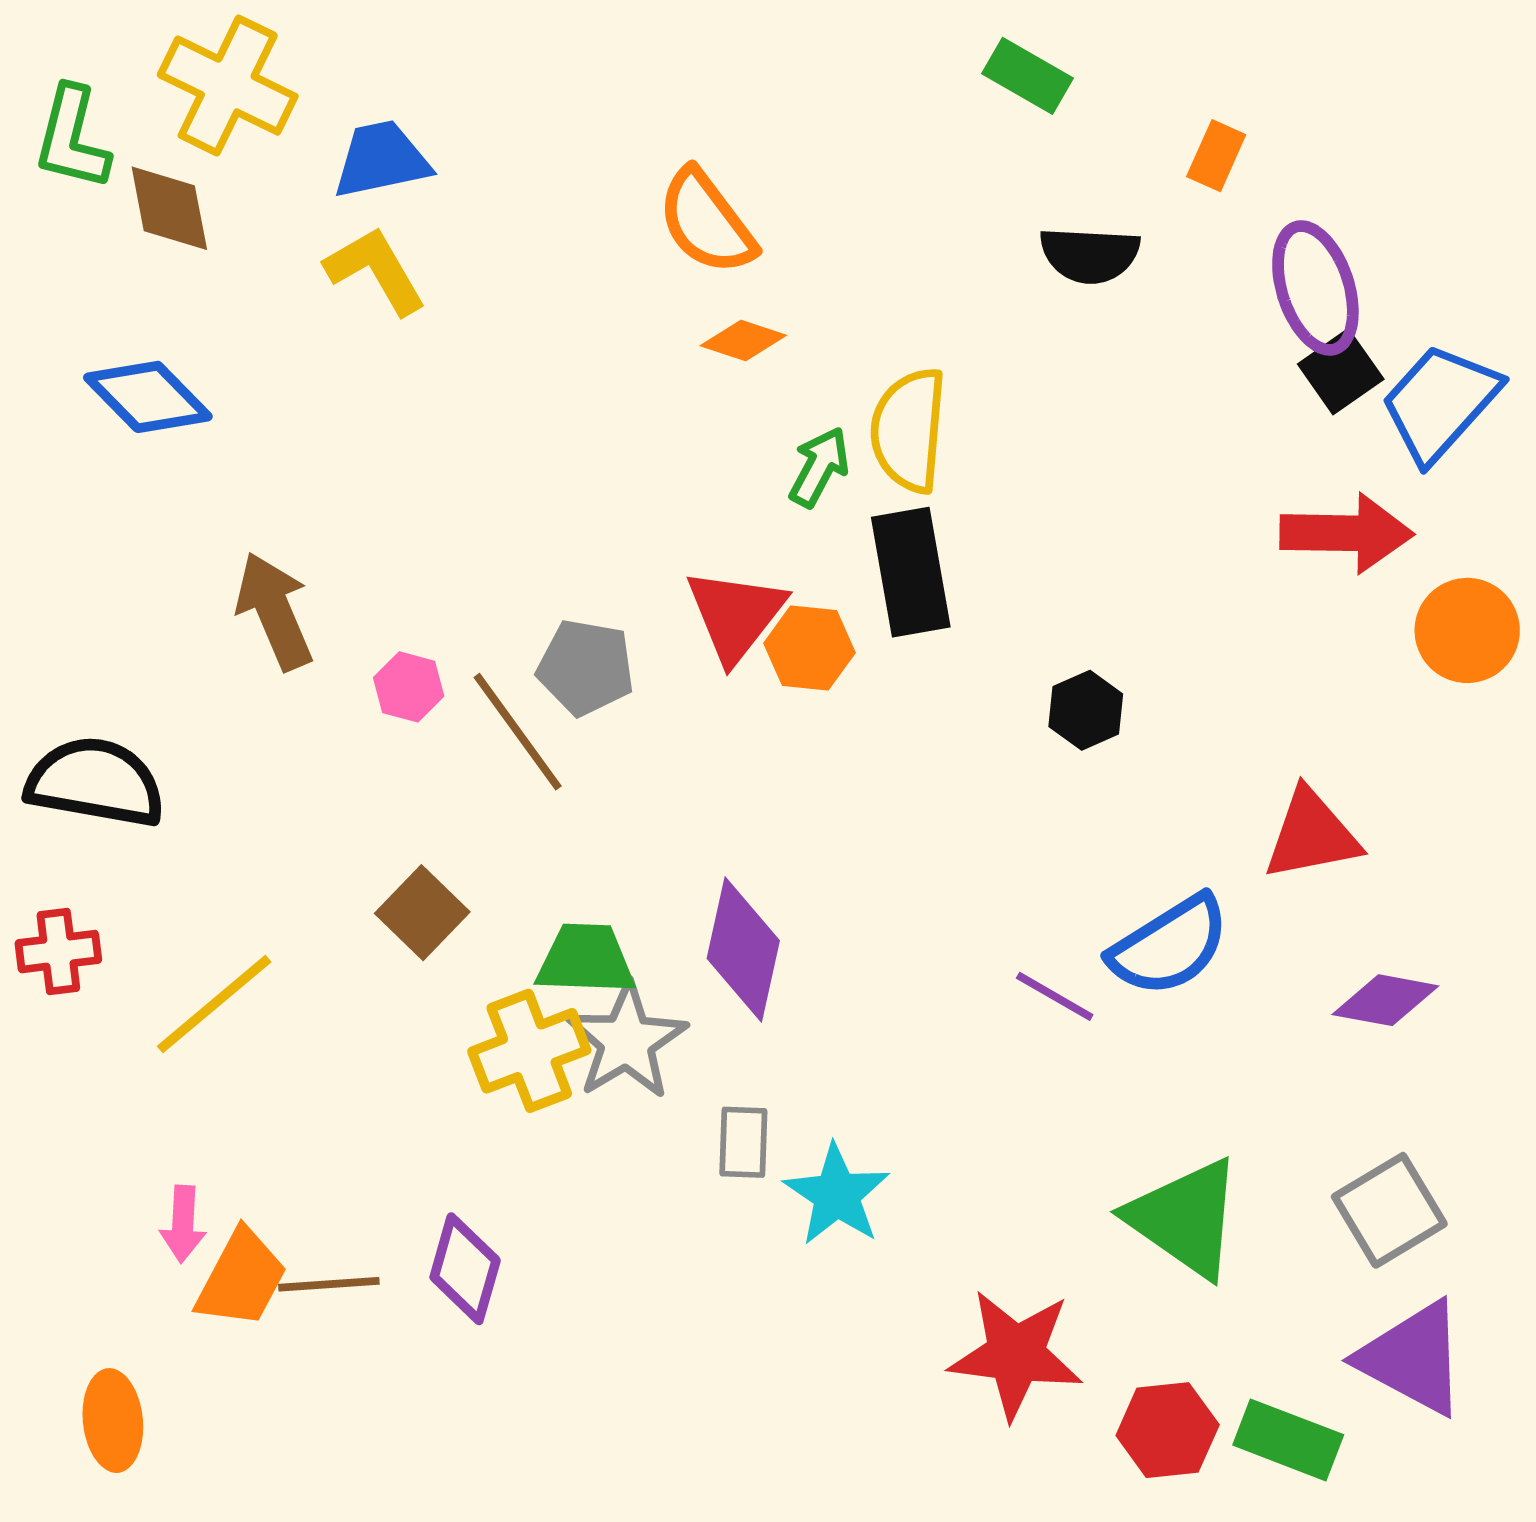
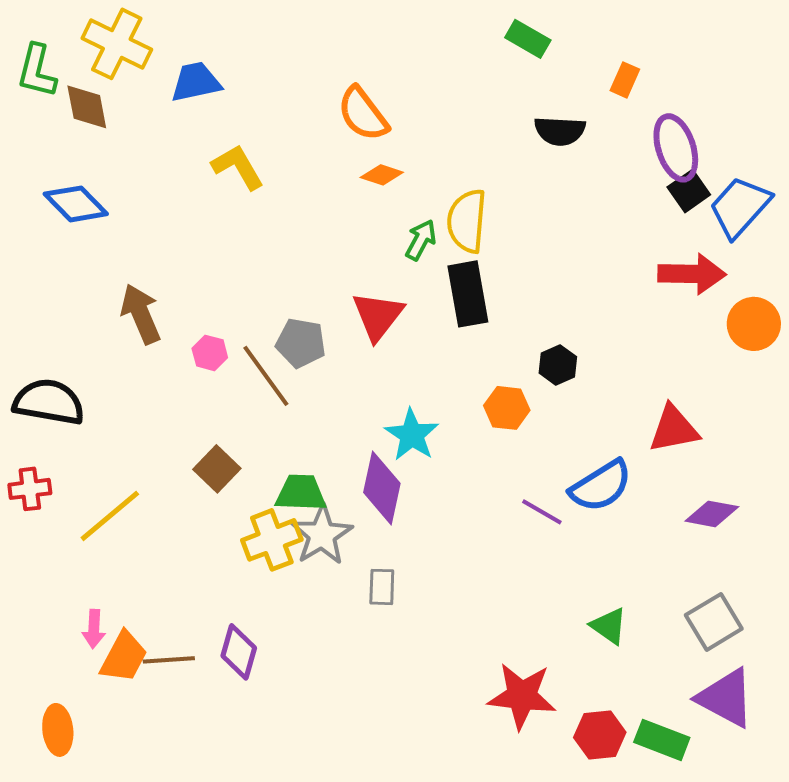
yellow L-shape: (376, 270) -> (238, 167), moved
orange hexagon: (809, 648) -> (507, 408), moved
cyan star: (837, 1195) -> (412, 435), moved
green triangle: (1185, 1218) -> (609, 626), size x0.6

